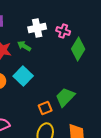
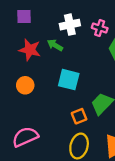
cyan square: (23, 76) -> (69, 80), moved, turned -30

